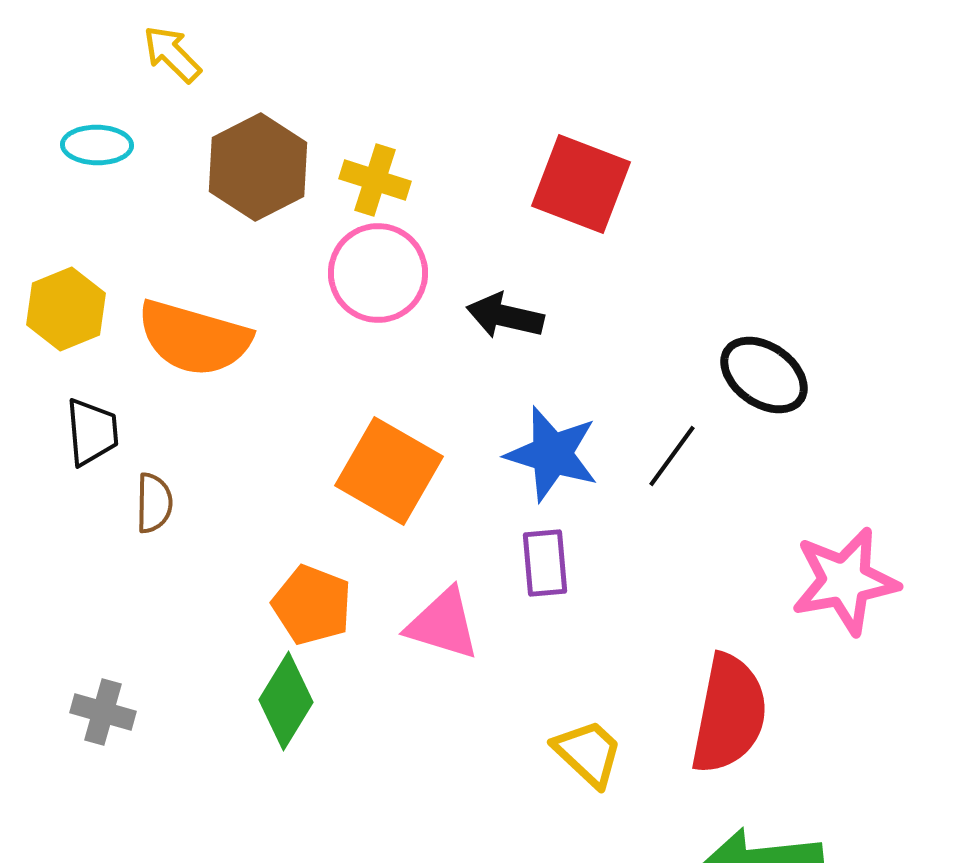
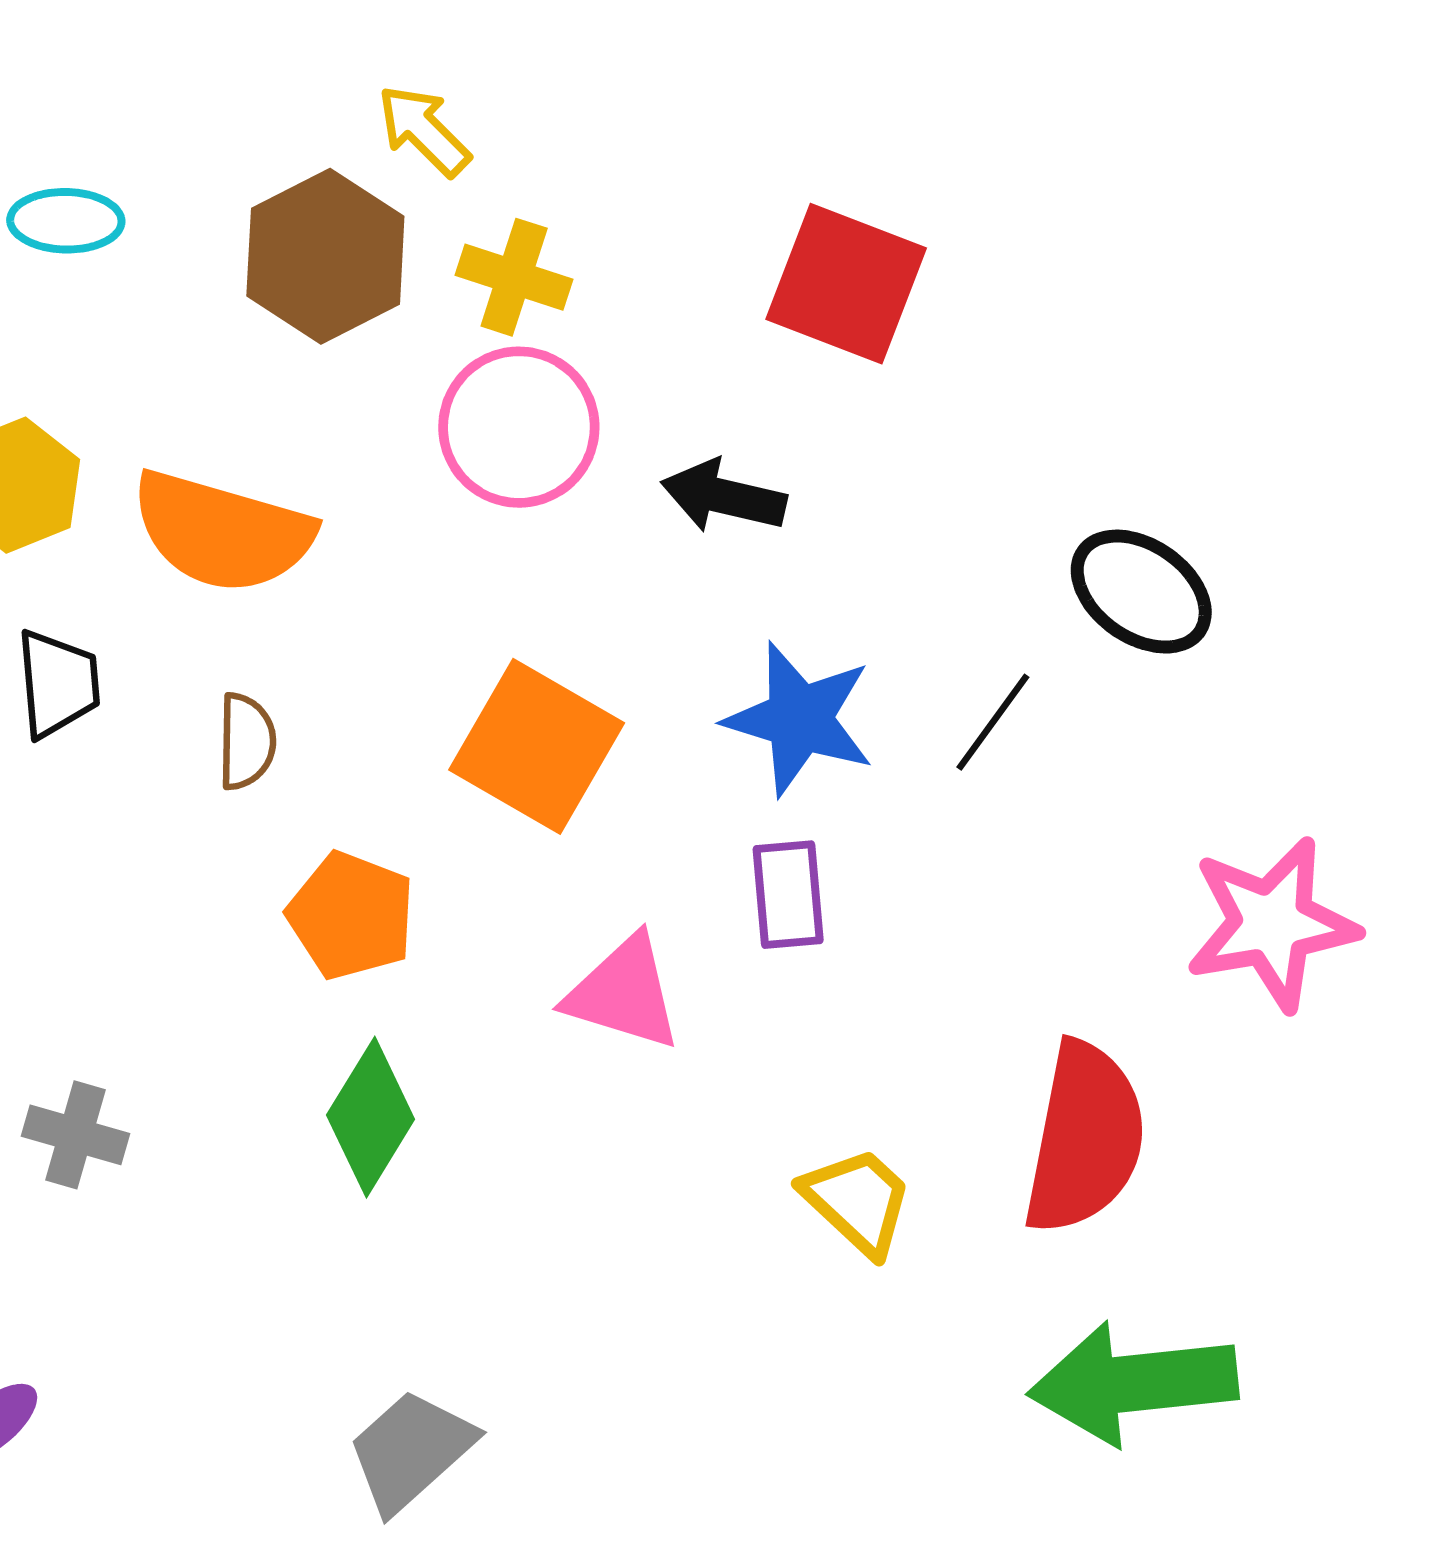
yellow arrow: (172, 54) -> (424, 130), moved
brown semicircle: (154, 503) -> (246, 741), moved
orange pentagon: (312, 605) -> (351, 916), moved

